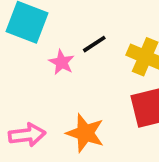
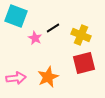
orange star: (85, 133) -> (48, 77), turned 30

